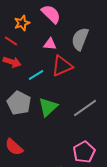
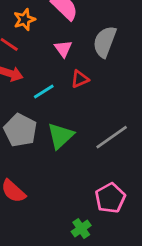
pink triangle: (50, 44) -> (63, 49), turned 48
red triangle: (62, 66) -> (80, 79), size x0.6

